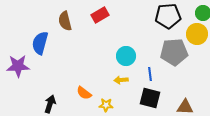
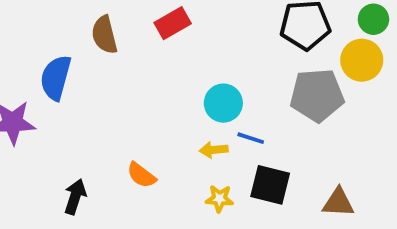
blue line: (150, 74) -> (251, 138), moved, turned -64
yellow star: (106, 105) -> (219, 199), moved

